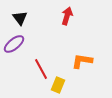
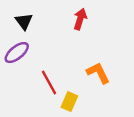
orange L-shape: (82, 61) -> (98, 73), turned 55

